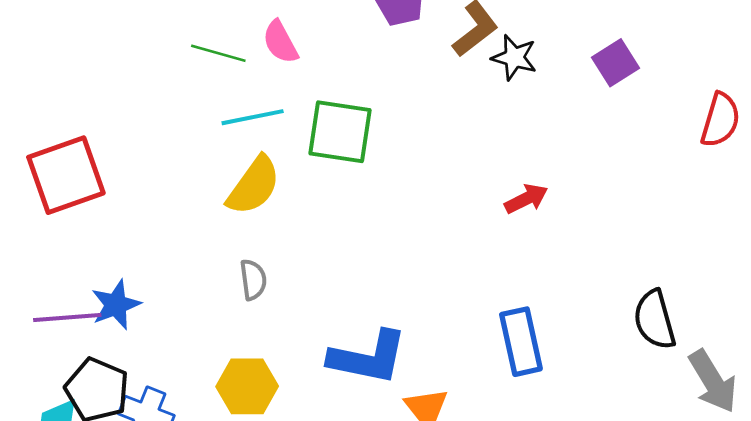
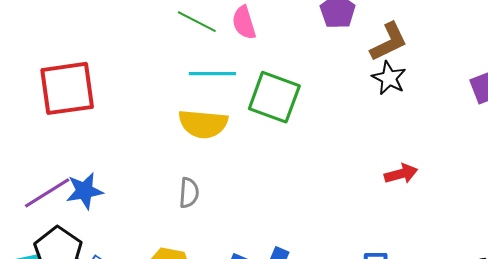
black star: (514, 58) -> (389, 78), moved
yellow semicircle: (254, 186) -> (203, 124), turned 48
purple line: (67, 317) -> (47, 193), turned -39

